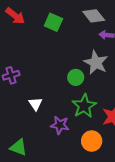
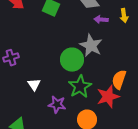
green circle: (76, 77) -> (72, 60), size x1.5

